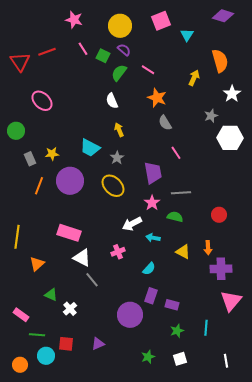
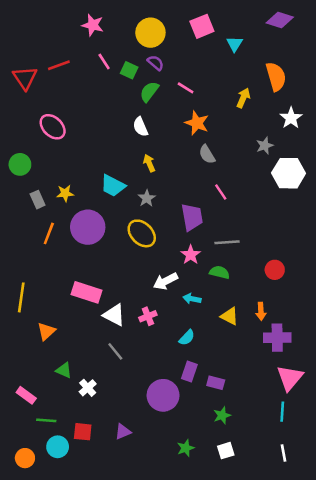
white triangle: (82, 258) -> (114, 315), moved
cyan line: (206, 328) -> (282, 412), moved

